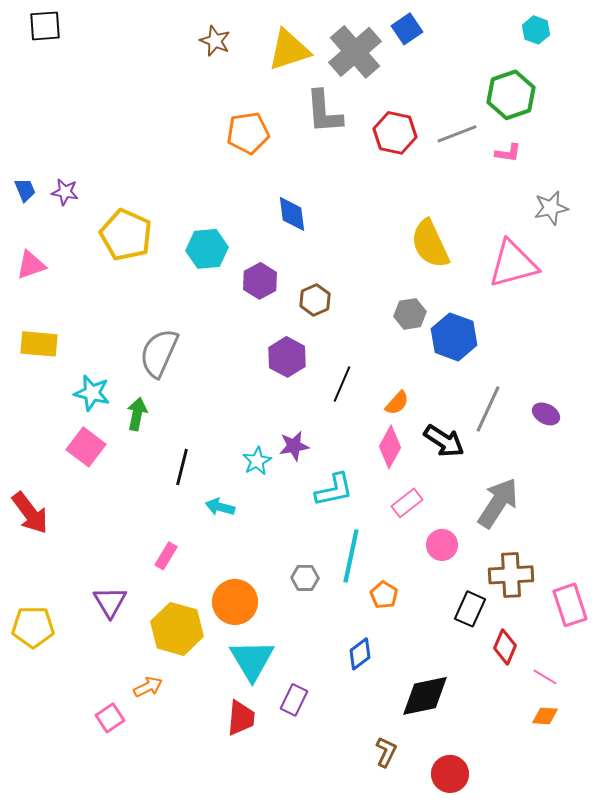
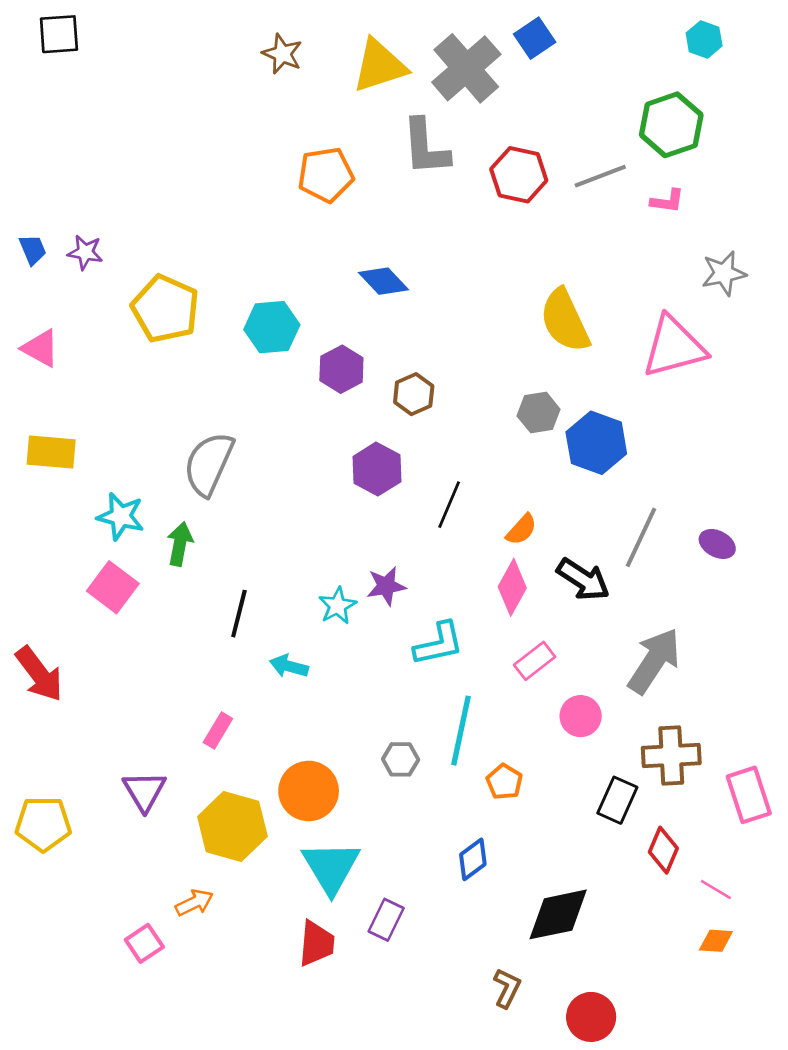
blue diamond: (292, 214) -> (383, 281), turned -36
pink triangle: (31, 265) -> (41, 348), turned 48

